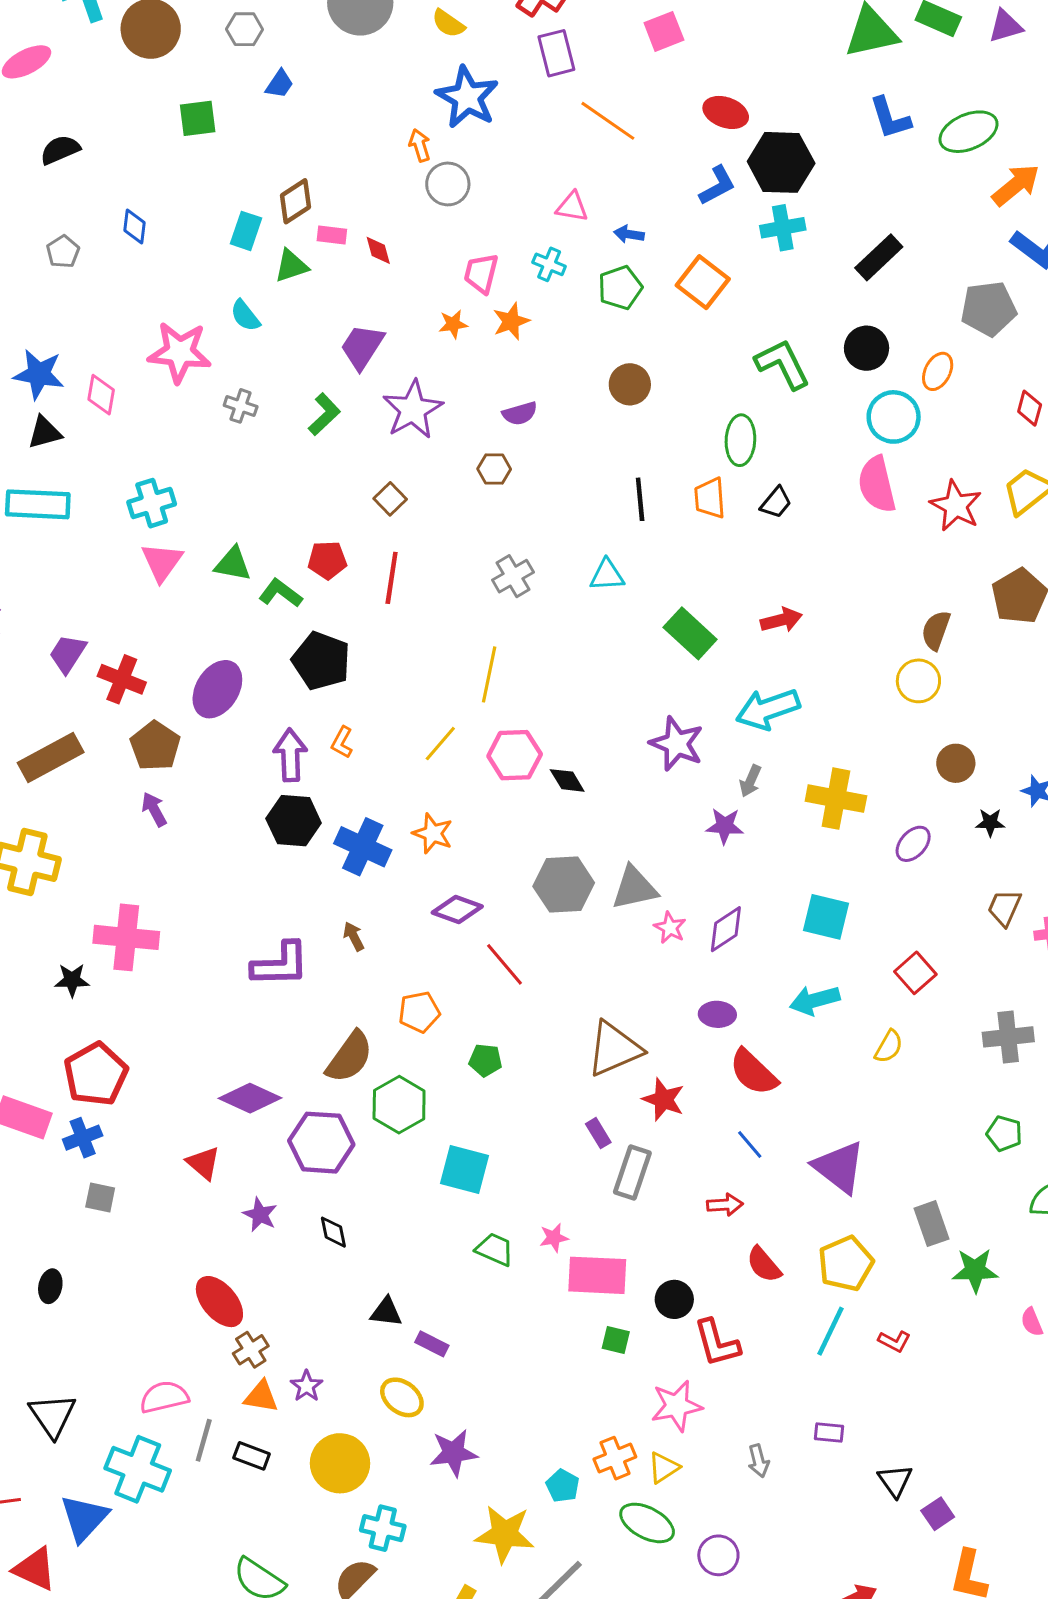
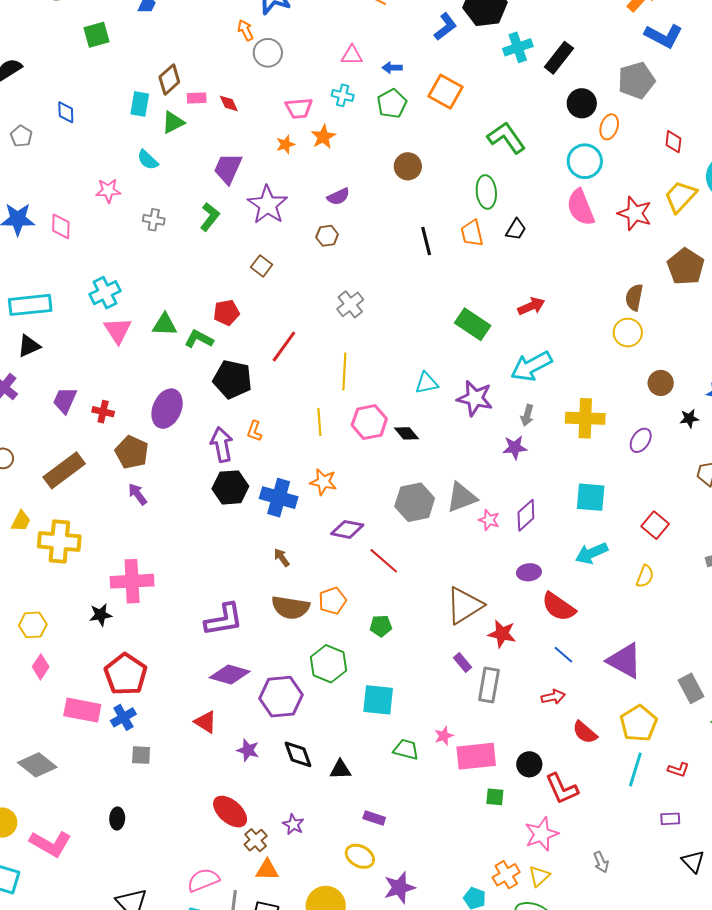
cyan cross: (783, 228) -> (518, 47), moved
pink trapezoid: (481, 273) -> (299, 108), turned -100
black circle: (867, 348) -> (582, 103), moved
pink star: (180, 352) -> (108, 191), size x0.6
black triangle: (45, 432) -> (29, 346), moved
cyan triangle: (607, 575) -> (427, 383), moved
red line: (392, 578) -> (284, 347), moved, turned 36
red cross: (122, 679) -> (103, 412), size x0.7
yellow line: (440, 744) -> (319, 422), turned -36
purple L-shape: (280, 964) -> (224, 620), moved
brown semicircle: (349, 1057) -> (291, 607), moved, turned 72
black diamond: (333, 1232) -> (298, 754), size x1.4
black triangle: (386, 1312) -> (340, 770), moved
purple star: (307, 1386) -> (293, 824), moved
purple rectangle: (829, 1432) -> (670, 819), moved

